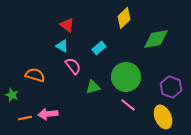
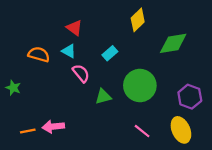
orange semicircle: (35, 75) -> (39, 54), moved
green star: (12, 95) -> (13, 88), moved
pink line: (128, 105) -> (142, 131), moved

